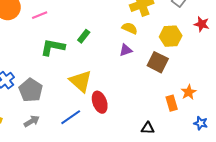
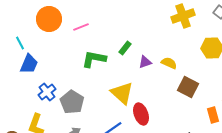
yellow semicircle: (130, 28) -> (169, 63), moved
purple triangle: (126, 50) -> (145, 62), moved
brown square: (158, 62) -> (188, 87), moved

